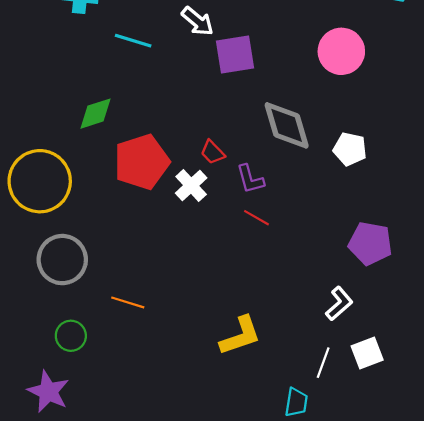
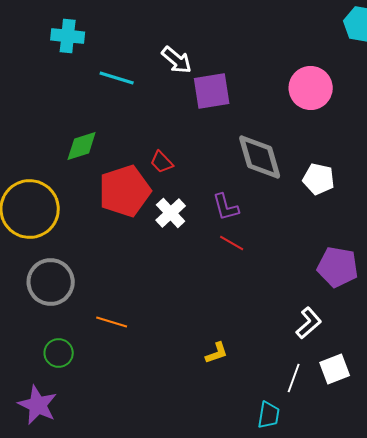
red trapezoid: (213, 152) -> (162, 162), moved
yellow L-shape: (240, 336) -> (217, 353), size x0.6

